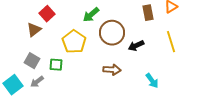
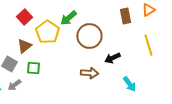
brown triangle: (34, 30) -> (24, 46), moved
yellow pentagon: (74, 42) -> (47, 32), moved
black arrow: (136, 46) -> (112, 58), moved

